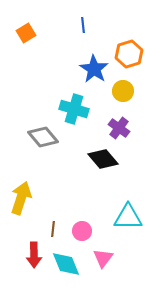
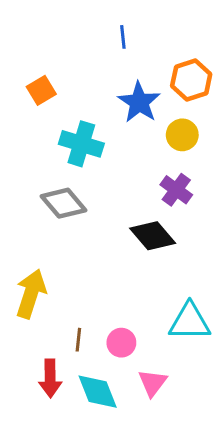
orange square: (26, 33) -> (41, 90), moved
cyan cross: (74, 109) -> (81, 144), moved

